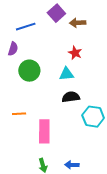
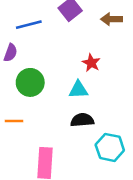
brown arrow: (78, 23) -> (112, 19), moved
orange line: (19, 114) -> (14, 121), moved

